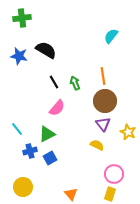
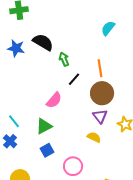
black line: (54, 82) -> (74, 79), moved, turned 72
green arrow: (75, 83) -> (64, 59), moved
blue cross: (30, 151) -> (10, 141), moved, turned -32
pink circle: (114, 174) -> (73, 166), moved

